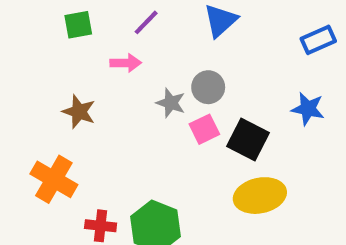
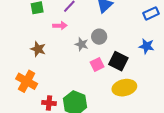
pink square: (204, 129) -> (97, 64), moved

